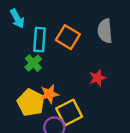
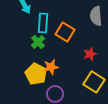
orange square: (68, 37) -> (65, 32), moved
yellow square: (69, 113) -> (94, 82), moved, turned -30

